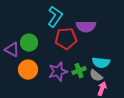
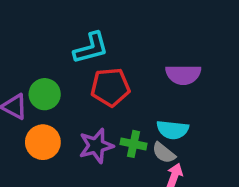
cyan L-shape: (55, 17) -> (91, 48), turned 40
purple semicircle: (86, 27) -> (183, 75), moved
green cross: (79, 71) -> (134, 144), turned 32

